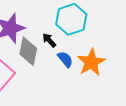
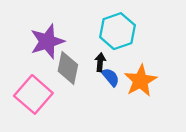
black arrow: (49, 40) -> (100, 62), moved, turned 49

